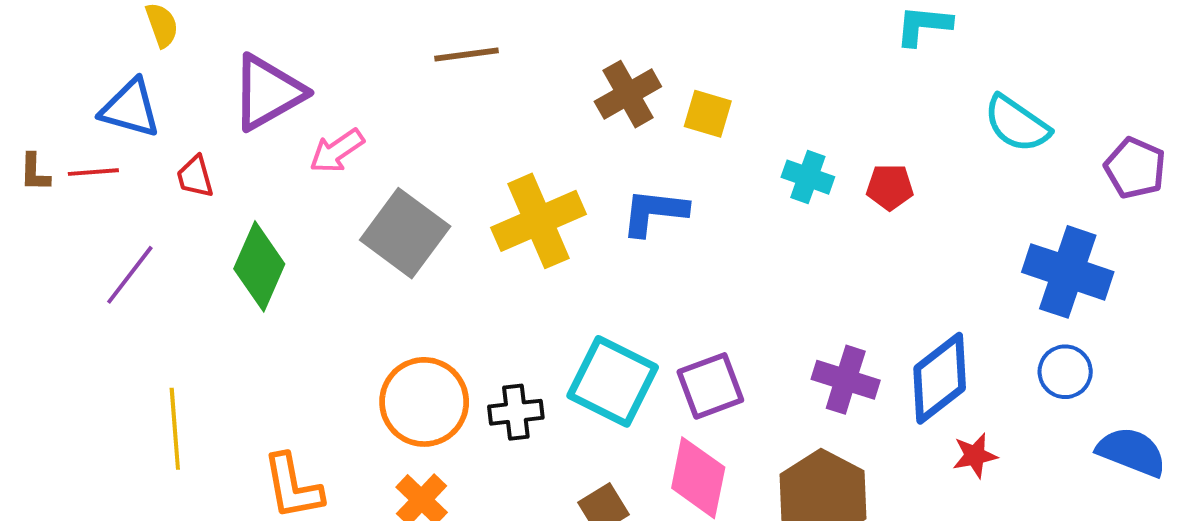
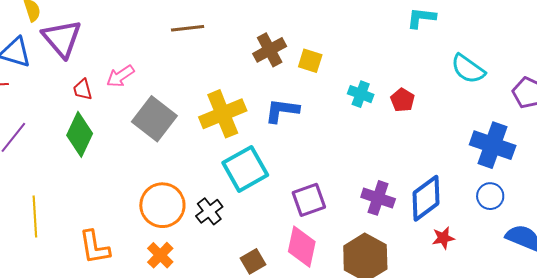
purple triangle: (268, 92) -> (62, 38), moved, turned -42
red trapezoid: (195, 177) -> (83, 89), moved
red pentagon: (890, 187) -> (402, 100), turned 30
cyan square: (613, 381) -> (245, 169), moved, turned 33
black cross: (516, 412) -> (209, 211), turned -32

